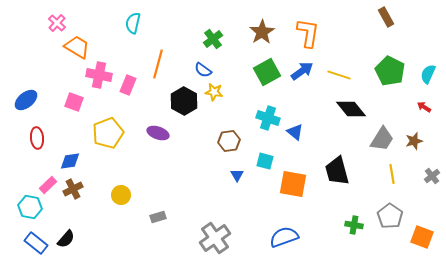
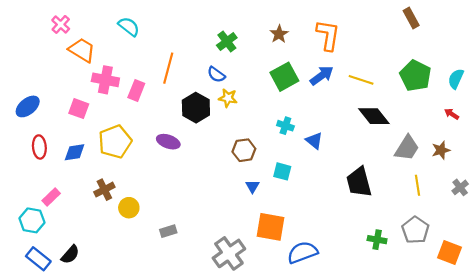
cyan semicircle: (133, 23) -> (129, 27), moved, turned 115
brown star: (262, 32) -> (279, 34), size x0.7
cyan cross: (268, 118) -> (285, 126), size x0.7
blue diamond: (70, 161) -> (75, 152), moved
orange square: (293, 184) -> (271, 227), moved
brown cross: (73, 189) -> (104, 190), moved

